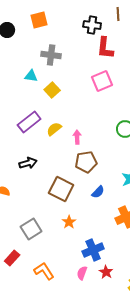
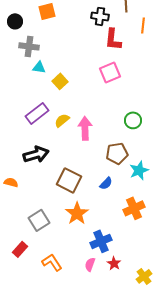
gray cross: (51, 55) -> (29, 46), moved
pink arrow: (77, 137) -> (85, 128), size x1.6
brown pentagon: (86, 162) -> (117, 153), moved
black arrow: (28, 163) -> (36, 154), size x1.4
orange star: (69, 222) -> (77, 213), size x1.6

